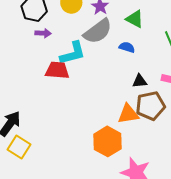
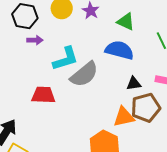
gray semicircle: (98, 31) -> (84, 74), moved
blue semicircle: (127, 47) -> (119, 50), size x1.8
red trapezoid: (57, 70) -> (43, 95), moved

